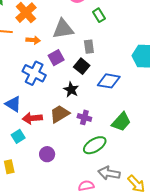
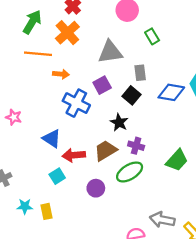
orange arrow: (33, 40) -> (61, 74), moved
blue diamond: (109, 81) -> (171, 92), moved
purple cross: (84, 117) -> (136, 146), moved
green ellipse: (95, 145) -> (130, 172), moved
purple circle: (47, 154) -> (96, 188), moved

